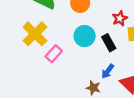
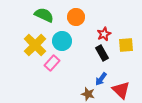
red star: (120, 18) -> (104, 34), moved
cyan circle: (85, 36) -> (62, 41), moved

